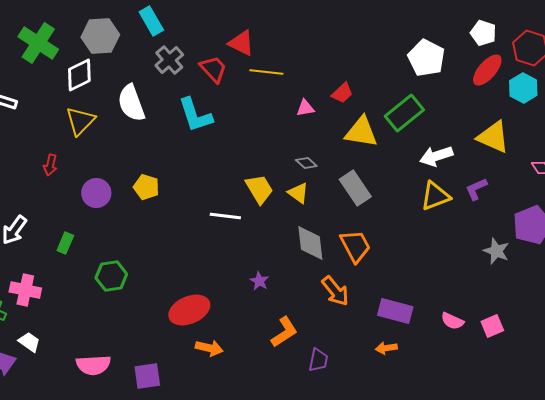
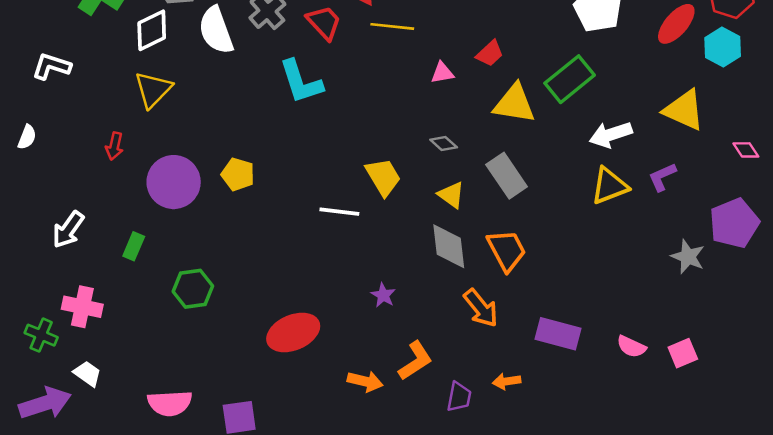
white semicircle: (131, 103) -> (216, 30), moved
purple circle: (96, 193) -> (174, 182), size x1.4
yellow triangle: (298, 193) -> (451, 195), moved
orange arrow: (209, 348) -> (365, 381), moved
orange arrow: (386, 348) -> (507, 381), moved

